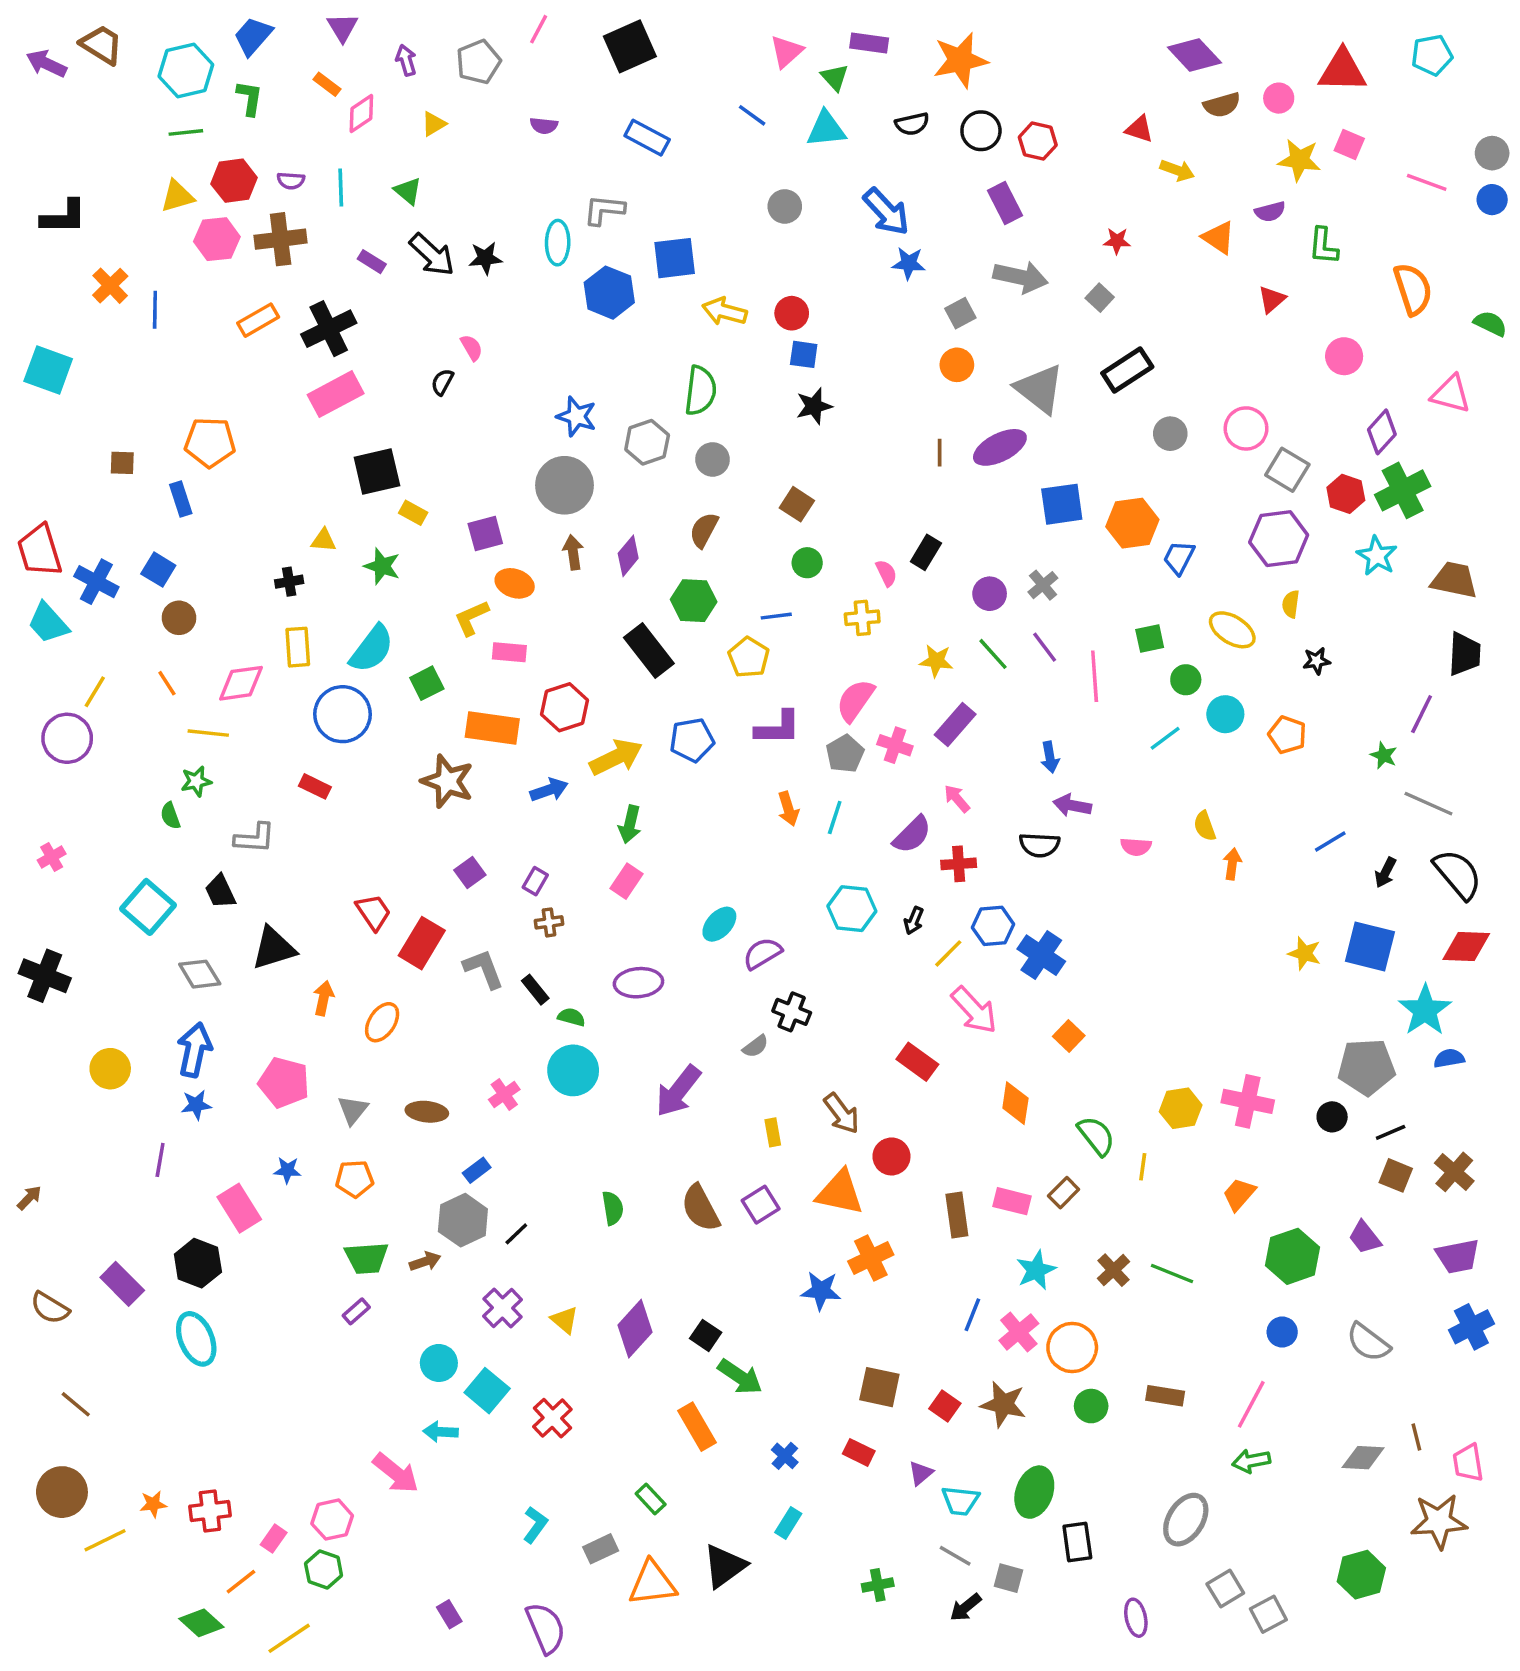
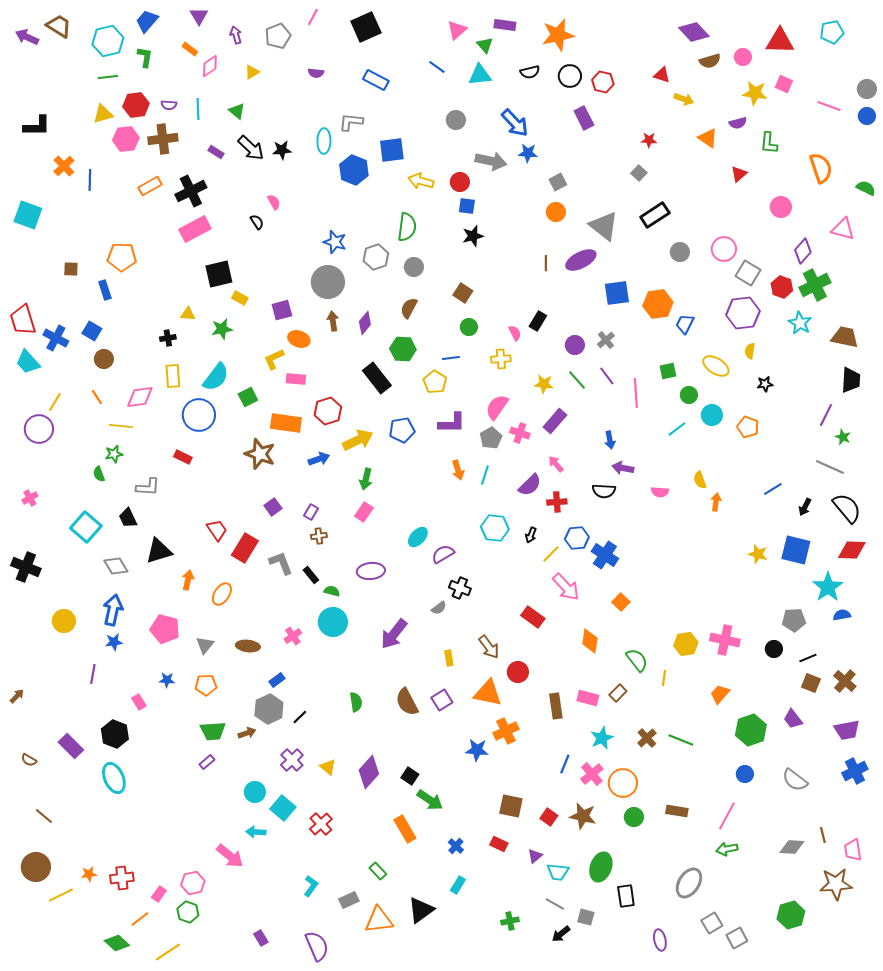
gray arrow: (1021, 277) -> (491, 161), moved
black semicircle: (442, 382) -> (257, 222), turned 119
green star: (382, 566) -> (222, 329), turned -30
green star: (1384, 755) -> (843, 437), moved
gray pentagon: (1366, 1067) -> (794, 620), size x0.7
pink rectangle: (239, 1208) -> (139, 702), size x0.6
brown semicircle: (50, 1308) -> (29, 760), size x0.7

